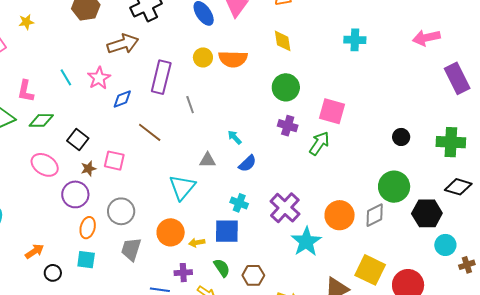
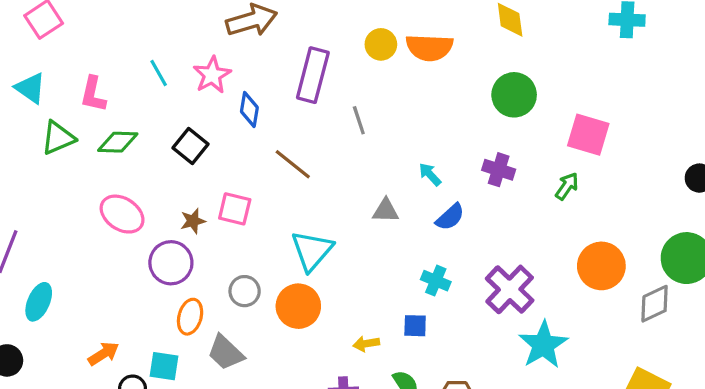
blue diamond: (122, 99) -> (249, 110), turned -60
purple cross: (288, 126) -> (499, 170), moved
black square: (78, 140) -> (190, 146), moved
green arrow: (319, 143) -> (567, 186), size x0.7
cyan triangle: (182, 187) -> (312, 251), moved
gray circle: (121, 211) -> (245, 291), size x0.7
orange circle: (340, 215) -> (601, 266), moved
blue square: (227, 231) -> (415, 326), size x0.6
orange circle: (171, 232) -> (298, 306), moved
gray trapezoid: (131, 249) -> (226, 353), moved, turned -65
cyan square: (86, 260) -> (164, 366), moved

